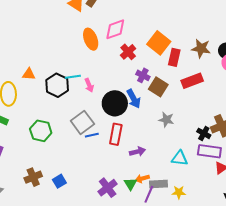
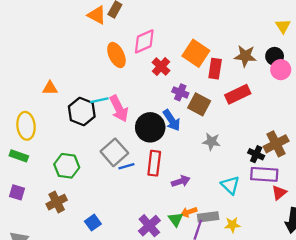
orange triangle: (29, 74) -> (50, 88), moved
pink arrow: (89, 85) -> (119, 109), size x1.6
cyan triangle: (180, 158) -> (230, 185), turned 42
brown cross: (33, 177) -> (57, 202), moved

